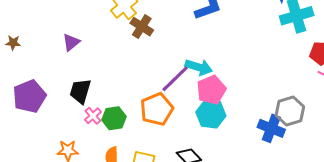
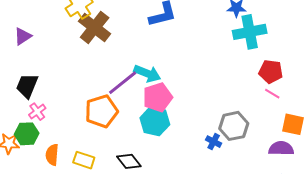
brown cross: (142, 27) -> (95, 28), size x1.4
green hexagon: (114, 118) -> (27, 134), moved
blue cross: (271, 128) -> (214, 142), size x0.6

